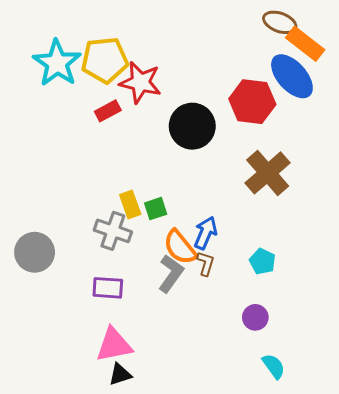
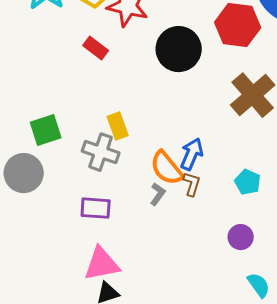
red rectangle: (108, 111) -> (96, 48), moved, turned 65
green square: (156, 209) -> (46, 130), moved, size x1.4
gray L-shape: (171, 274) -> (158, 194), size x0.6

